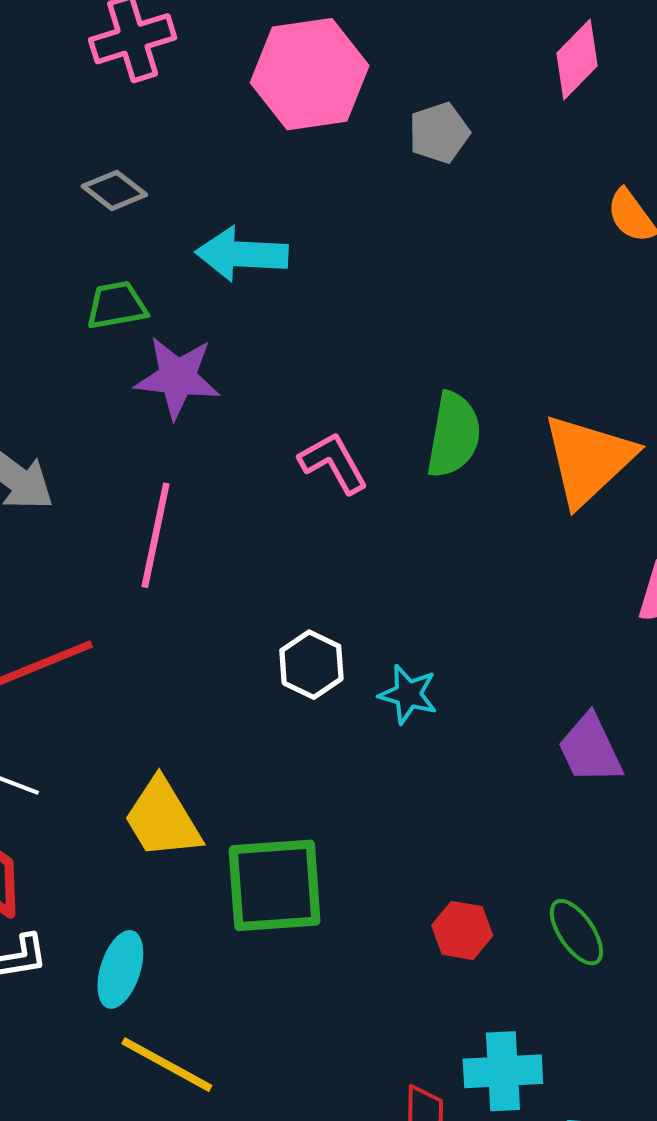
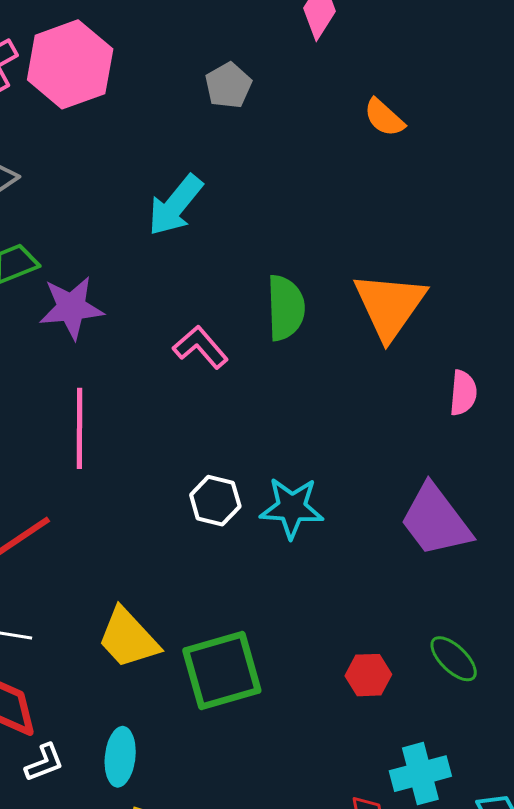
pink hexagon: (310, 74) -> (70, 64), moved
cyan arrow: (242, 254) -> (175, 205), moved, turned -42
cyan star: (408, 694) -> (292, 508), size x1.4
purple trapezoid: (590, 749) -> (436, 520), size x1.4

